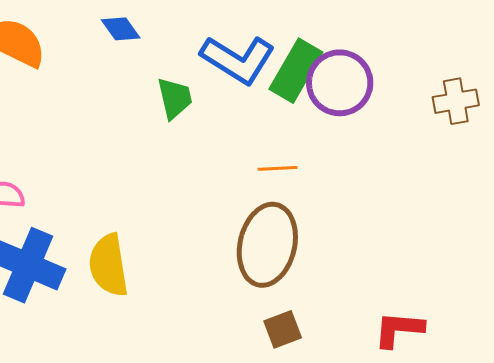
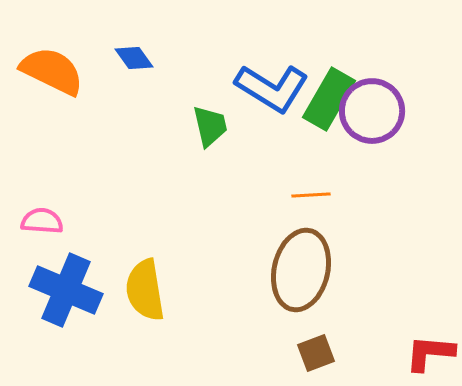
blue diamond: (121, 29) -> (134, 58), moved

